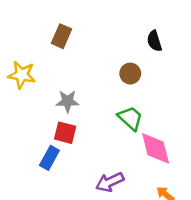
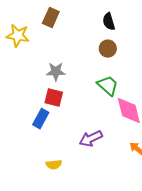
black semicircle: (154, 41) -> (109, 22), moved
yellow star: (22, 75) -> (18, 36), moved

